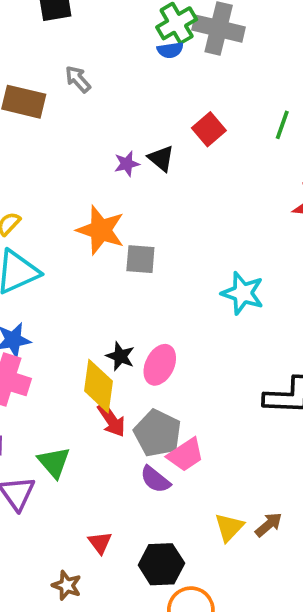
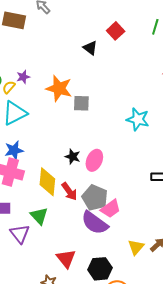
purple star: (127, 164) -> (23, 77), moved
yellow diamond: (99, 386) -> (47, 182), moved
purple semicircle: (155, 479) -> (95, 223), size x1.6
red triangle: (100, 543) -> (66, 259), size x1.5

